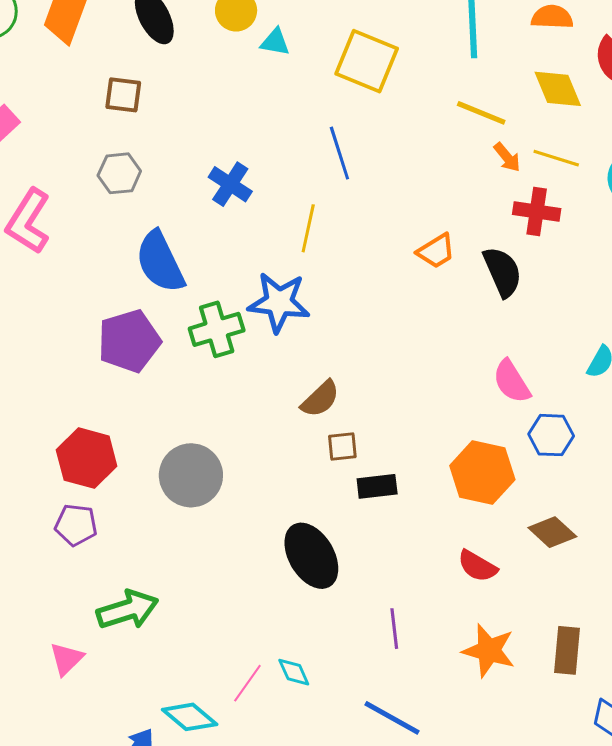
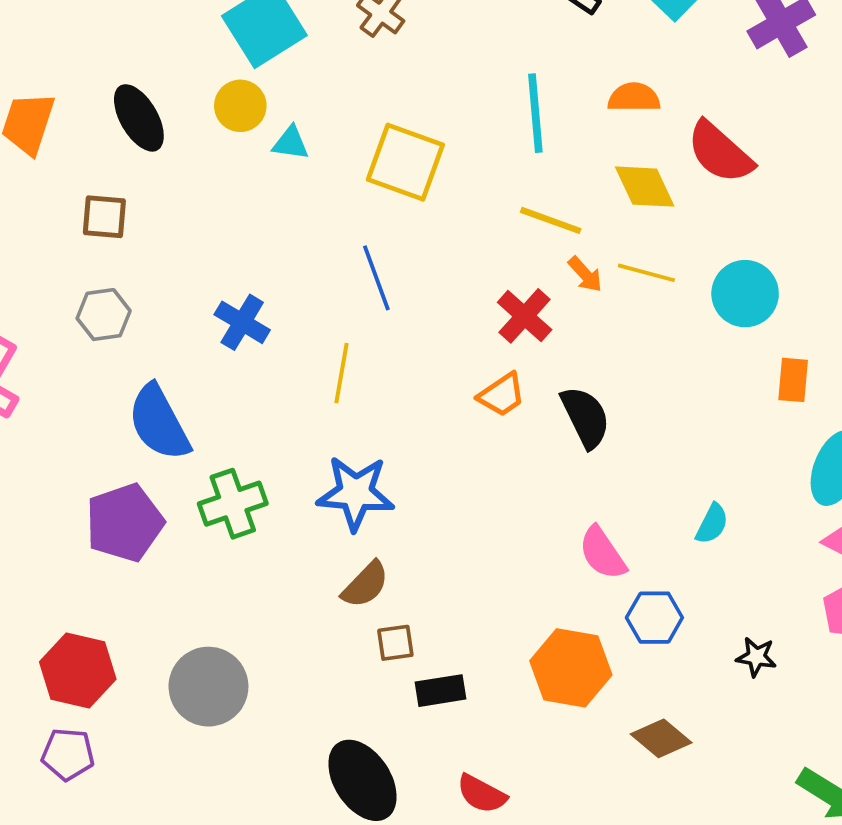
red cross: (537, 211) -> (525, 316), moved, turned 36
blue star: (279, 302) -> (356, 493), moved
red semicircle: (477, 566) -> (482, 794), moved

